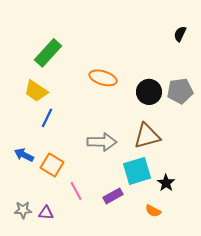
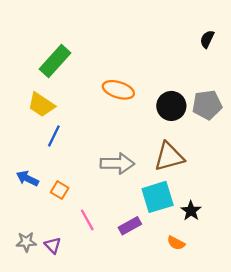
orange square: (52, 165) -> (60, 190), size x0.7
purple triangle: (46, 213) -> (53, 245), turned 42

